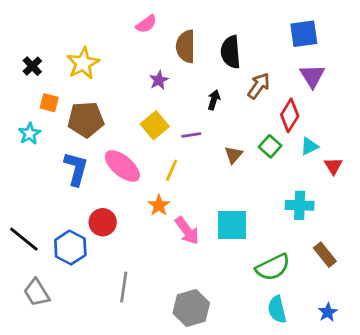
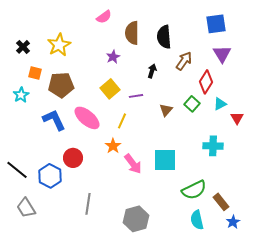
blue L-shape: (76, 169) -> (54, 120), turned -40
brown rectangle: (325, 255) -> (221, 202), moved

